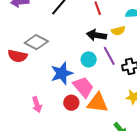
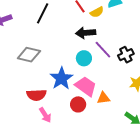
yellow semicircle: (118, 31) -> (97, 12), moved
red semicircle: (17, 56) -> (36, 95), moved
orange triangle: (98, 103) -> (103, 98), size x0.6

